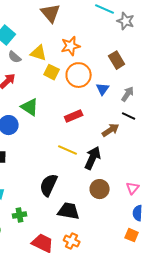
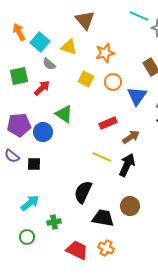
yellow triangle: (39, 53) -> (69, 47), moved
orange circle: (79, 75) -> (113, 82), size x0.7
blue triangle: (103, 89) -> (137, 96), size x1.5
brown arrow: (111, 130) -> (131, 137), moved
brown circle: (100, 189) -> (130, 206), moved

